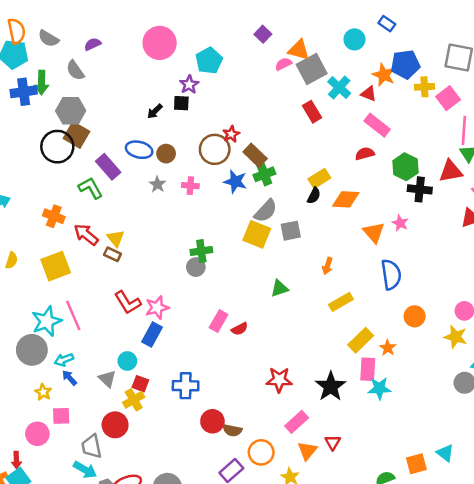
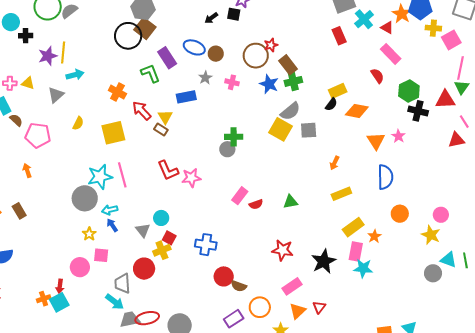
red semicircle: (365, 154) -> (377, 76), turned 63
green triangle: (279, 288) -> (290, 202), moved
blue rectangle: (152, 335) -> (186, 97), moved, turned 42

